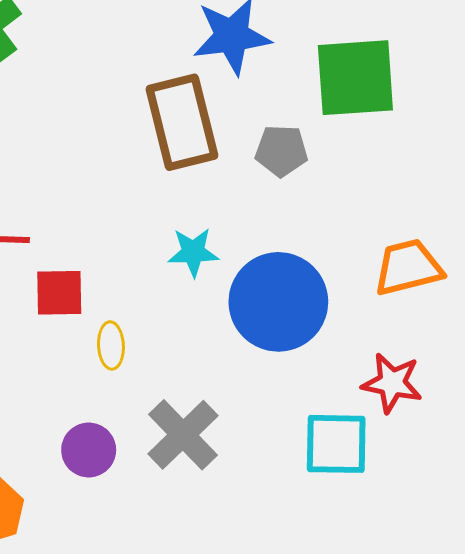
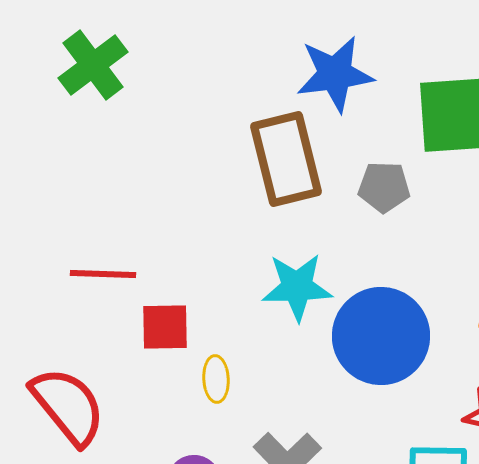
cyan star: (193, 252) -> (297, 287), size x1.4

